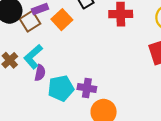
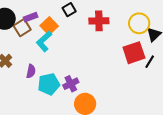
cyan L-shape: (33, 57) -> (44, 41), moved
purple cross: (87, 88) -> (71, 84), turned -35

